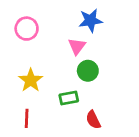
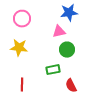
pink triangle: (77, 46) -> (59, 32), turned 40
yellow star: (31, 80) -> (19, 48), moved, turned -30

